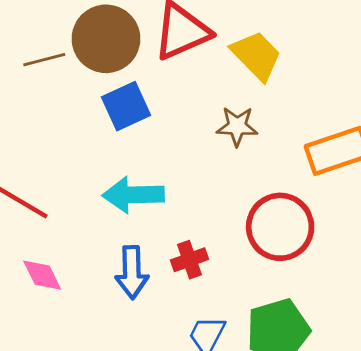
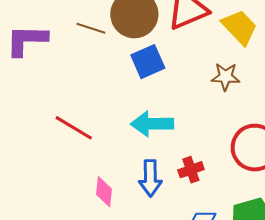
brown line: (44, 60) -> (91, 28), turned 32
pink diamond: (42, 275) -> (104, 192), moved, turned 32

